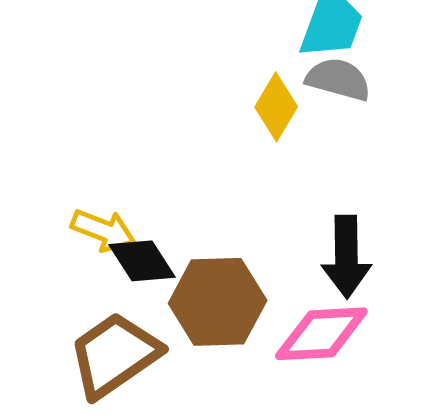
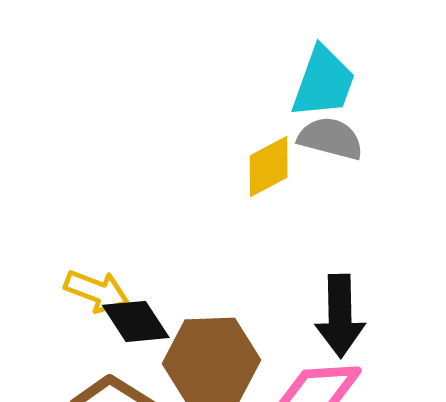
yellow diamond: (276, 107) -> (269, 167), turned 32

